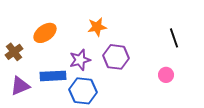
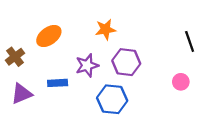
blue rectangle: (53, 76) -> (58, 83), size x0.7
blue hexagon: (83, 91) -> (112, 99), moved

